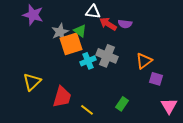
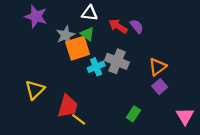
white triangle: (93, 12) -> (90, 13), moved
purple semicircle: (125, 24) -> (137, 26), turned -136
purple square: (156, 79) -> (160, 87), moved, turned 32
yellow line: (87, 110) -> (79, 119), moved

